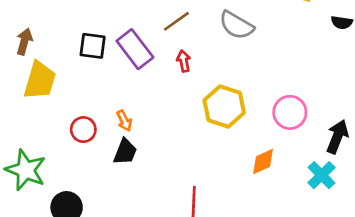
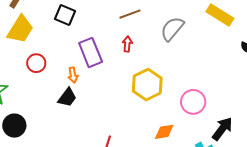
gray semicircle: (236, 25) -> (172, 29), turned 84
purple rectangle: (135, 49) -> (91, 52), moved
red circle: (83, 130) -> (36, 63), moved

